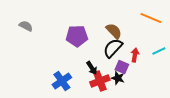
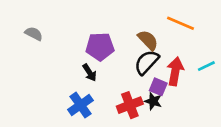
orange line: (151, 18) -> (180, 23), moved
red arrow: (135, 55) -> (175, 71), size x1.5
black arrow: (92, 68) -> (90, 73), moved

